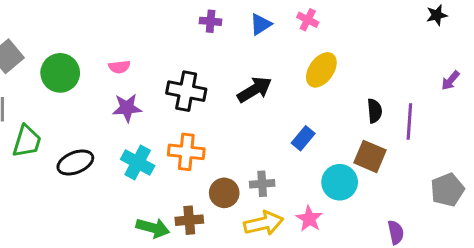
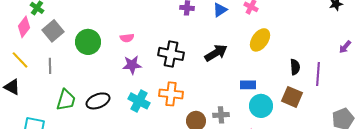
blue rectangle: (303, 138) -> (248, 85), turned 49
green trapezoid: (27, 141) -> (66, 100), moved
cyan circle: (340, 182) -> (261, 106), moved

